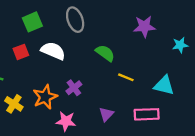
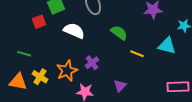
red square: (21, 52) -> (39, 22), moved
cyan triangle: (164, 85) -> (167, 46), moved
pink rectangle: (147, 114) -> (178, 87), moved

